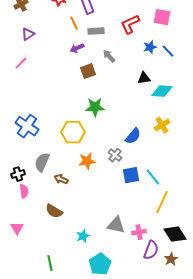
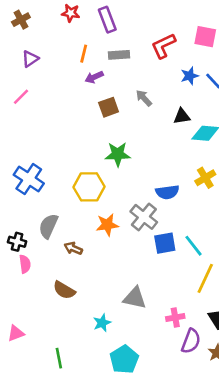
orange line: (74, 23) -> (84, 54), moved, turned 40
gray arrow: (109, 56) -> (144, 98), moved
blue semicircle: (133, 136) -> (167, 192), turned 42
gray cross: (115, 155) -> (144, 217), size x1.5
black cross: (18, 174) -> (17, 242), turned 32
gray triangle: (116, 225) -> (135, 298), moved
pink triangle: (17, 228) -> (16, 333), moved, turned 40

